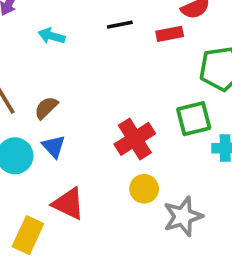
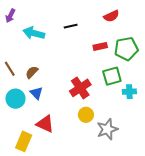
red rectangle: (170, 34) -> (100, 46), moved
cyan arrow: (52, 36) -> (34, 33), size x1.5

